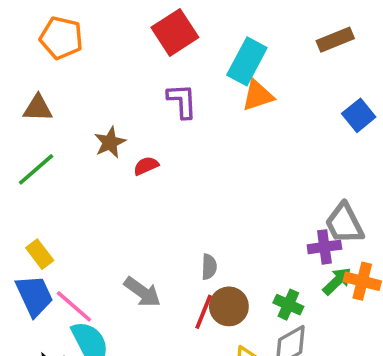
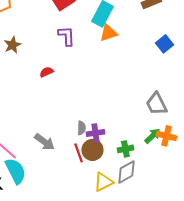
brown star: (110, 142) -> (12, 45), moved
purple cross: (324, 247) -> (95, 133), moved
green cross: (288, 305) -> (125, 149), turned -35
red line: (204, 312) -> (78, 153), turned -42

